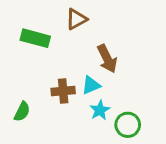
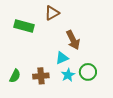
brown cross: (63, 91) -> (41, 76), moved
green circle: (128, 125) -> (88, 72), moved

